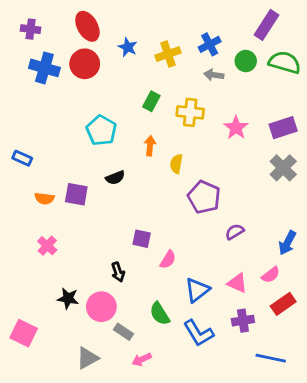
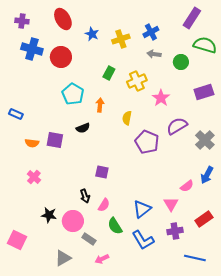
green circle: (246, 61) -> (181, 62), moved
red circle: (85, 64) -> (61, 57), moved
yellow cross: (190, 112) -> (137, 81), turned -30
pink star: (236, 128) -> (161, 98), moved
orange arrow: (150, 146) -> (100, 105), moved
gray cross: (283, 168) -> (205, 140), moved
purple semicircle: (235, 232) -> (177, 126), moved, size x1.5
pink semicircle: (168, 260) -> (104, 205), moved
pink semicircle: (271, 275) -> (187, 186), moved
pink triangle: (237, 283) -> (171, 204), turned 35

